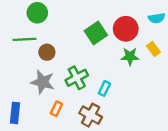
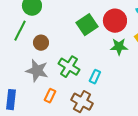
green line: (25, 39) -> (20, 31), turned -60
green cross: (77, 78) -> (69, 67), turned -30

